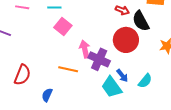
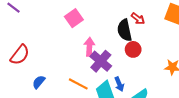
black semicircle: (141, 21) -> (125, 30), moved
red circle: (126, 40) -> (133, 49), size x0.6
orange line: (68, 69) -> (78, 84), moved

